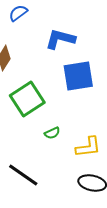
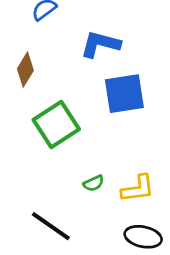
green semicircle: (52, 133) -> (94, 183), moved

